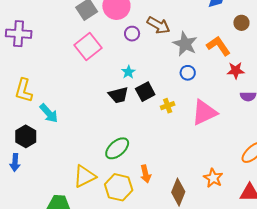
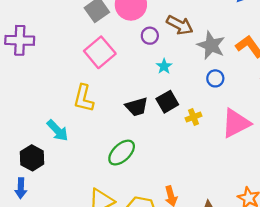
cyan star: (128, 72) -> (164, 66), moved
yellow L-shape: (24, 90) -> (84, 98), moved
green ellipse: (117, 148) -> (122, 153), moved

